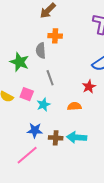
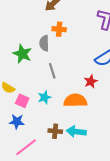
pink square: (27, 94) -> (22, 101), moved
orange semicircle: (74, 106) -> (75, 100), size x1.6
blue star: (35, 130) -> (17, 122), moved

